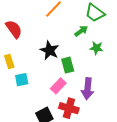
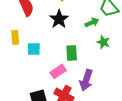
black star: (50, 50) -> (59, 19), moved
cyan square: (22, 80) -> (34, 49), moved

